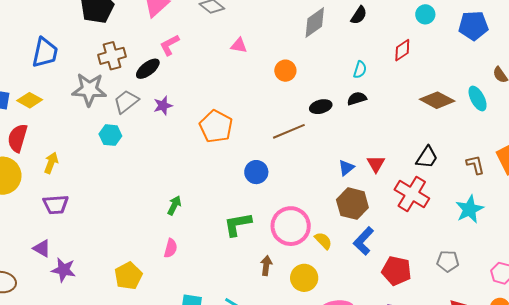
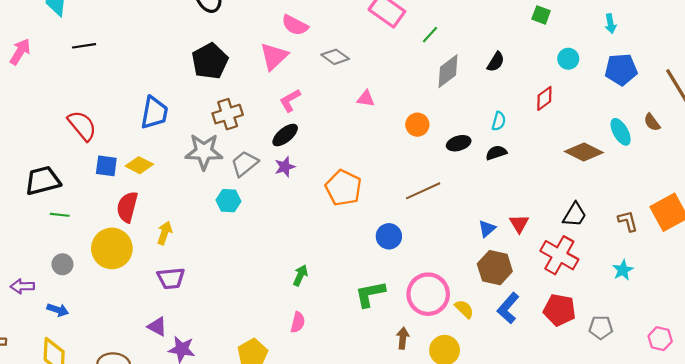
black ellipse: (148, 69) -> (285, 135), moved
cyan ellipse: (478, 99) -> (621, 132), moved
black ellipse: (321, 107) -> (459, 143), moved
cyan star: (470, 209) -> (623, 270), size x0.7
red pentagon: (396, 271) -> (559, 310), moved

